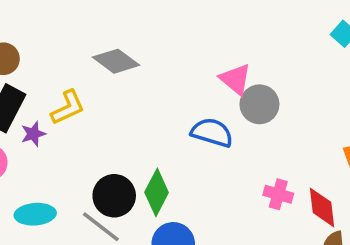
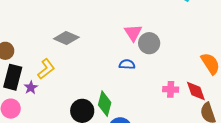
pink triangle: (236, 79) -> (133, 33), turned 30
blue semicircle: (212, 132) -> (127, 64), size x0.7

